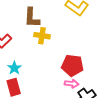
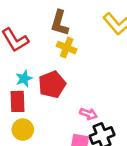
red pentagon: (73, 65) -> (52, 84), moved, turned 30

